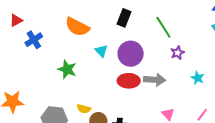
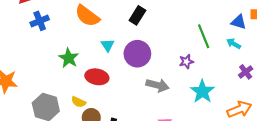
green line: (163, 27) -> (204, 36), moved
cyan star: (198, 78) -> (202, 91), size x1.6
red ellipse: (129, 81) -> (97, 77), moved

